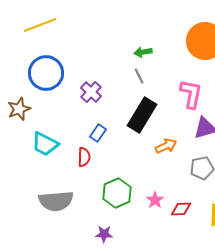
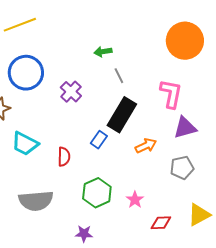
green arrow: (143, 52) -> (103, 52), moved
blue rectangle: (98, 133) -> (99, 140), moved
red diamond: (181, 209) -> (161, 223), moved

